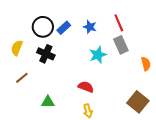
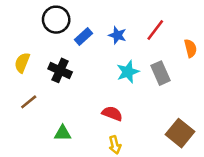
red line: (119, 23) -> (155, 30), turned 60
black circle: (43, 27) -> (56, 20), moved
gray rectangle: (121, 45) -> (160, 73), moved
orange semicircle: (146, 64) -> (191, 48), moved

